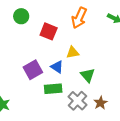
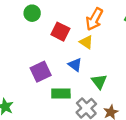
yellow triangle: (73, 53) -> (86, 42), moved, turned 40
blue triangle: (57, 67) -> (75, 65), moved

